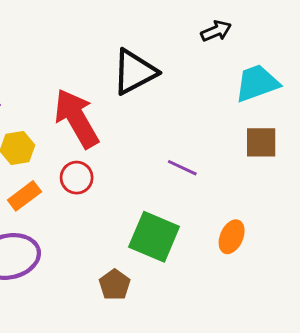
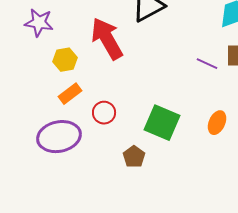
purple line: (182, 168) -> (207, 64), moved
red circle: (77, 178) -> (104, 113), moved

